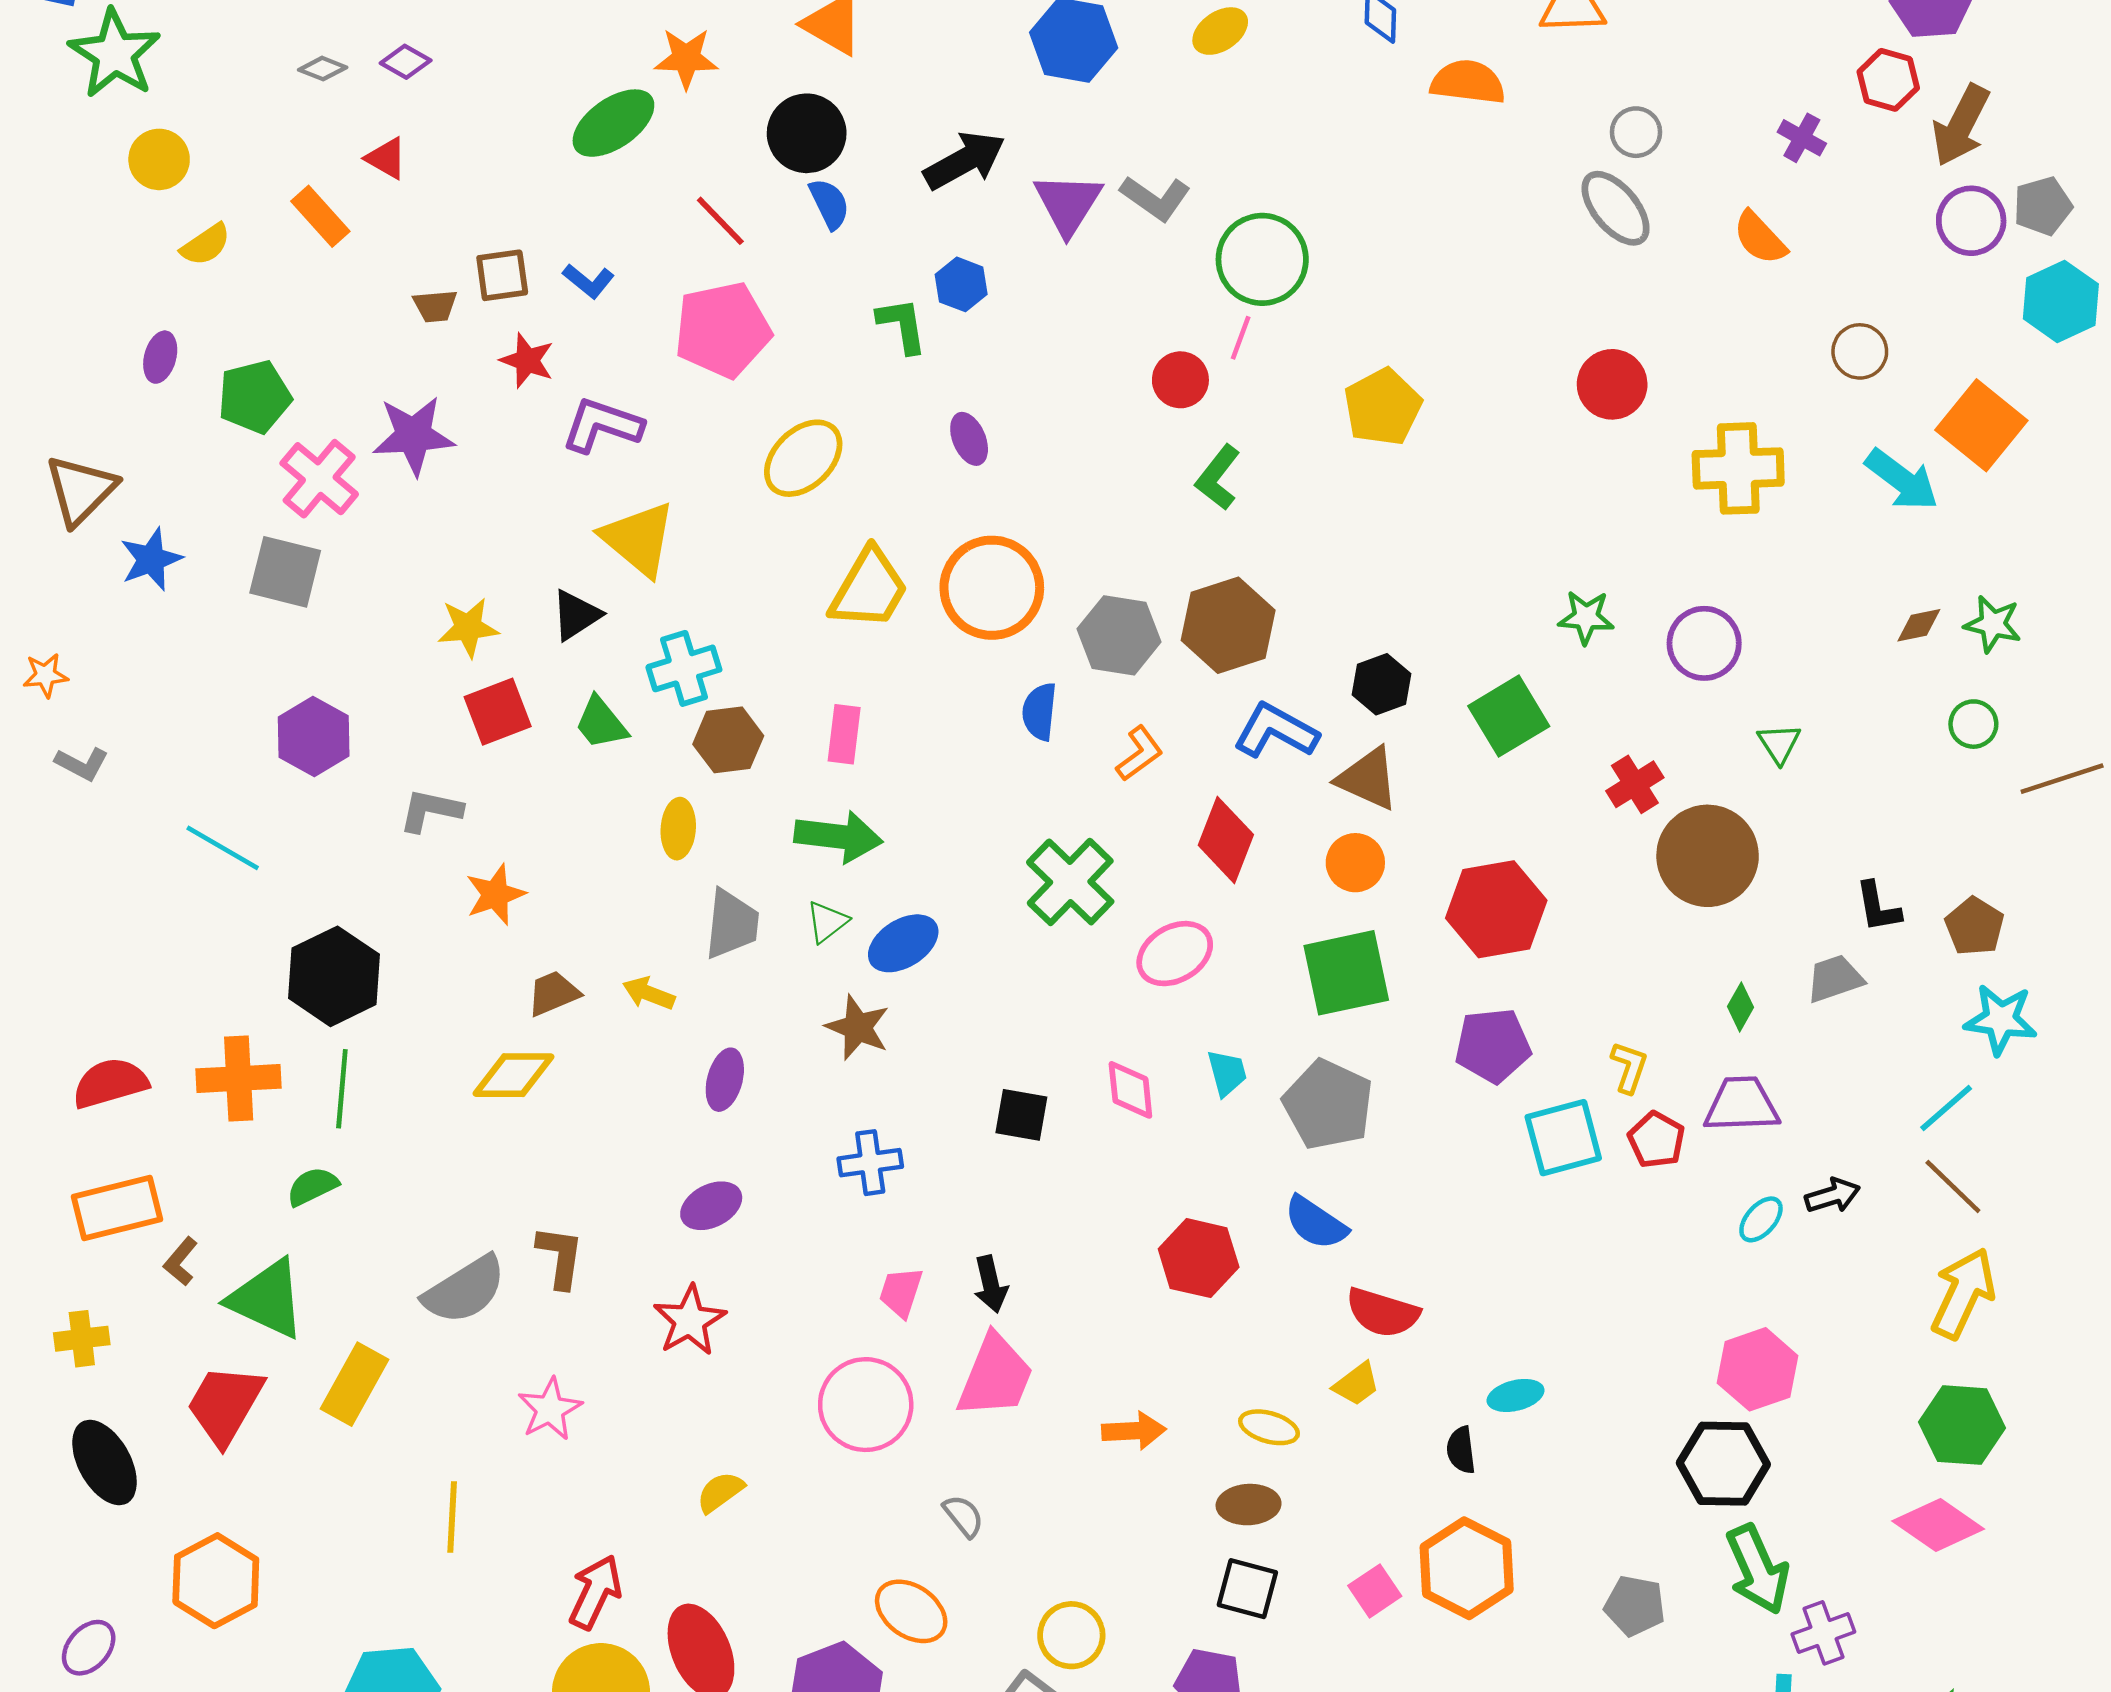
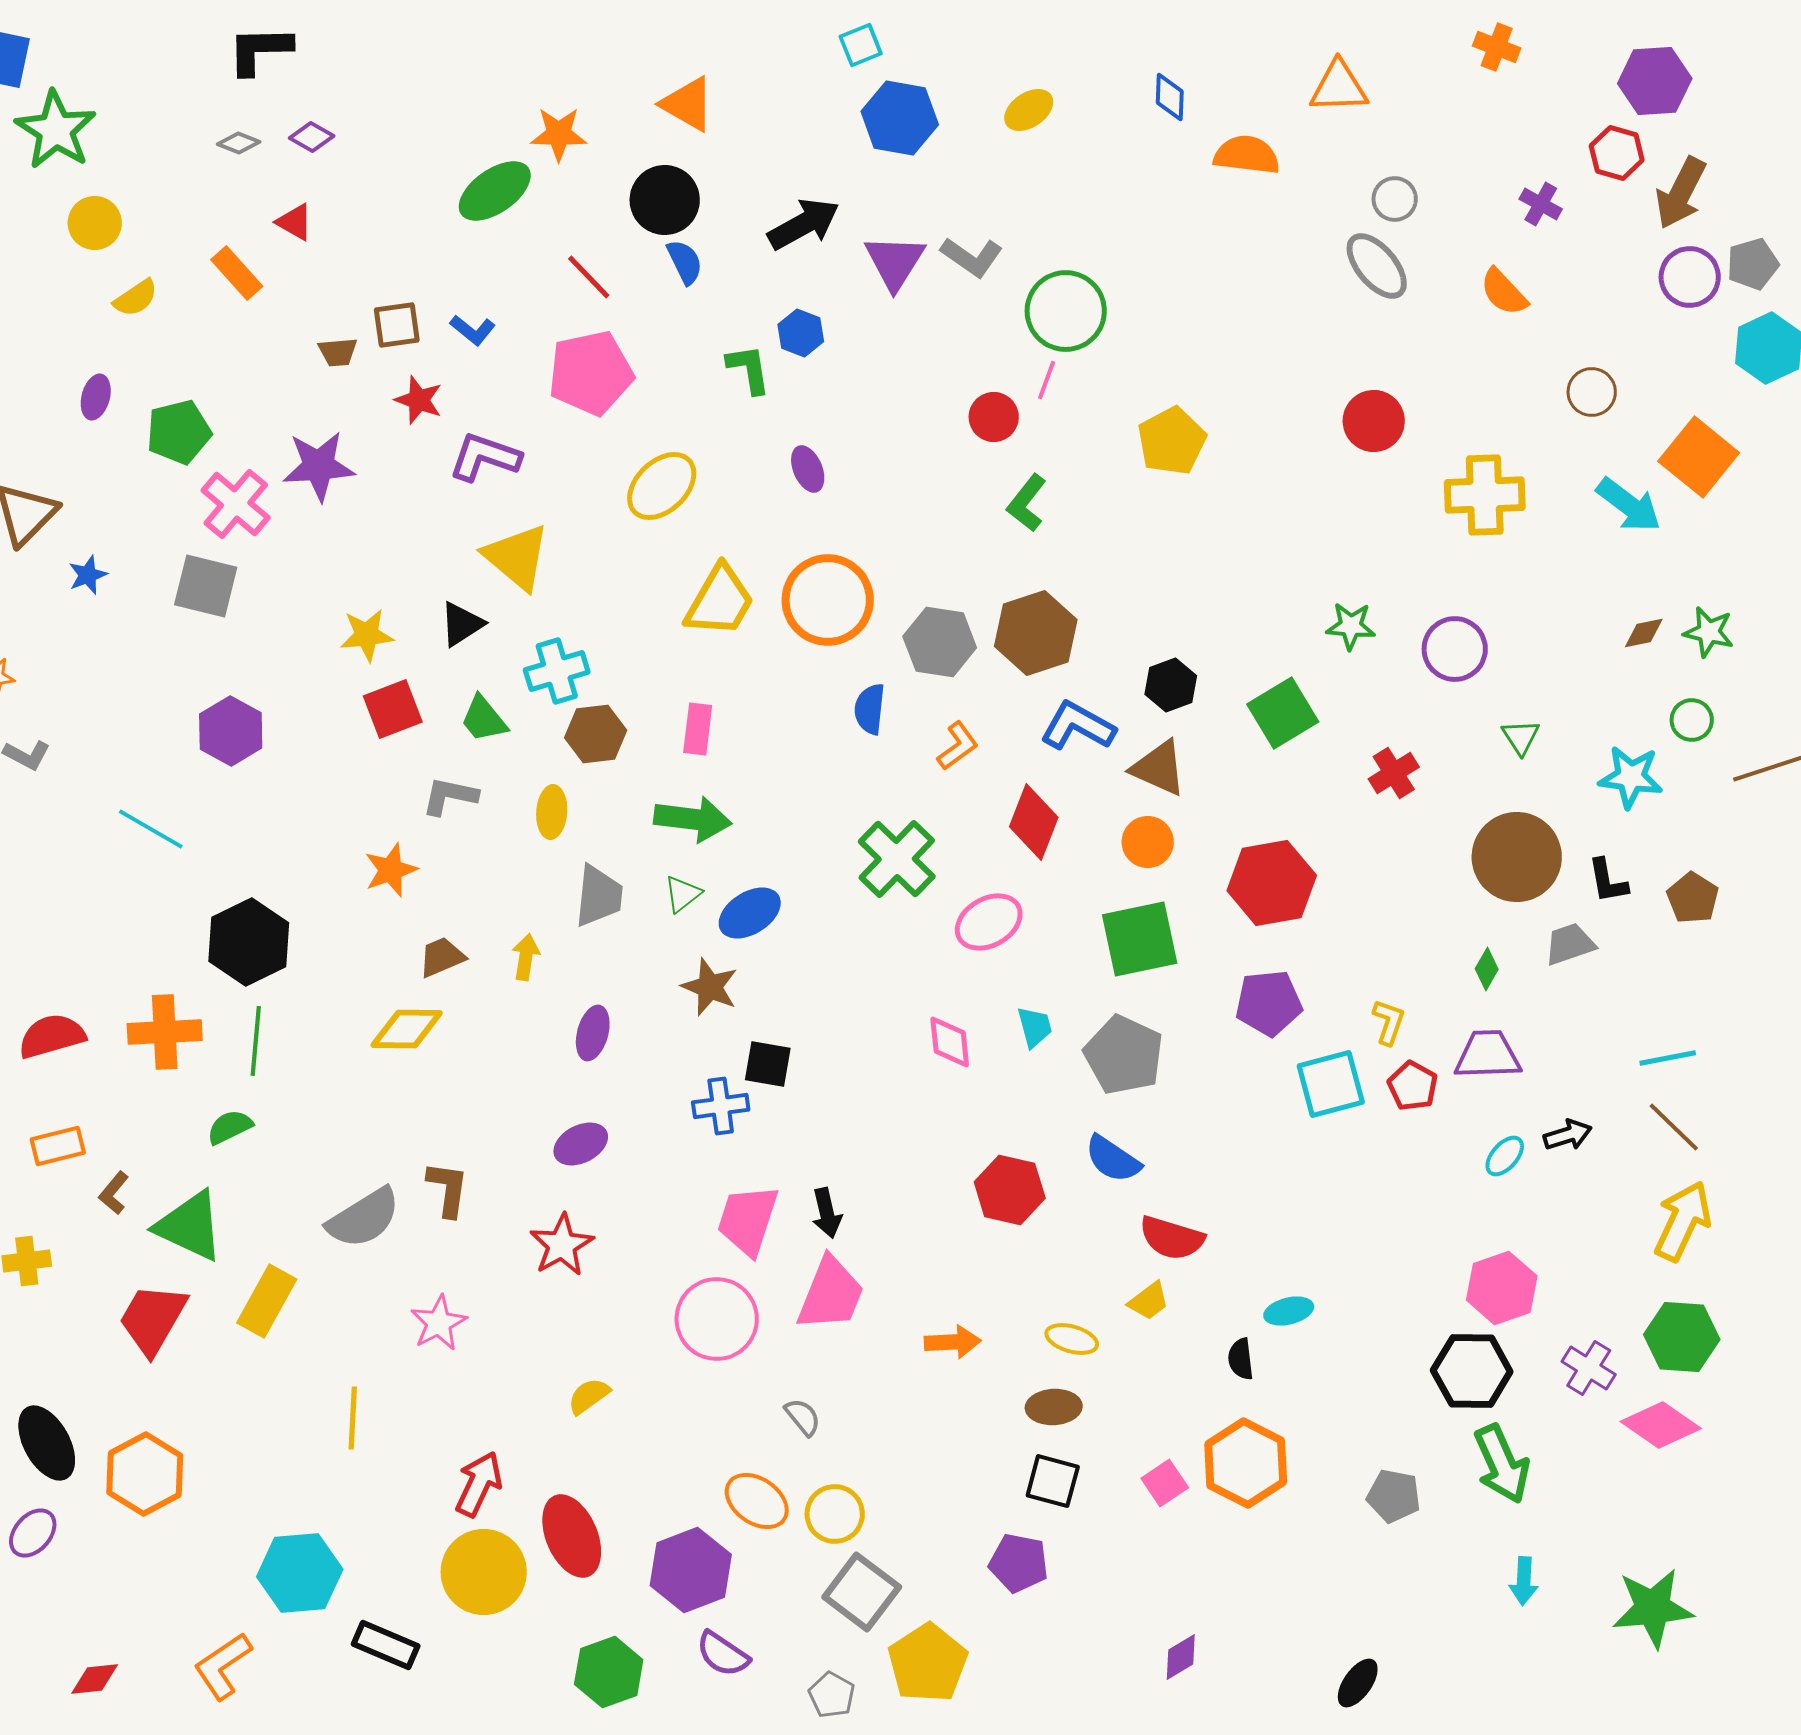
blue star: (151, 559) -> (88, 575), size x0.7
gray L-shape: (431, 810) -> (450, 796), moved
brown circle: (1708, 856) -> (1517, 857), moved
yellow arrow: (649, 993) -> (526, 957), turned 78
cyan star: (2001, 1019) -> (1631, 777), moved
cyan line: (1946, 1108) -> (1668, 1058), turned 30
black square: (1021, 1115) -> (768, 1064), moved
orange rectangle: (117, 1208) -> (58, 1146), size x0.7
pink trapezoid: (901, 1292) -> (748, 1220), size x1.6
black ellipse: (105, 1463) -> (47, 1443), moved
purple cross: (1823, 1633) -> (1589, 1368), moved, turned -38
yellow circle: (1071, 1635) -> (835, 1514), moved

